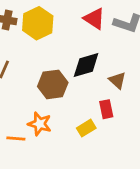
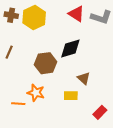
brown triangle: (117, 80) -> (84, 78), moved
red rectangle: (106, 109) -> (100, 112), moved, turned 56
yellow rectangle: (86, 128) -> (71, 96), turned 32

